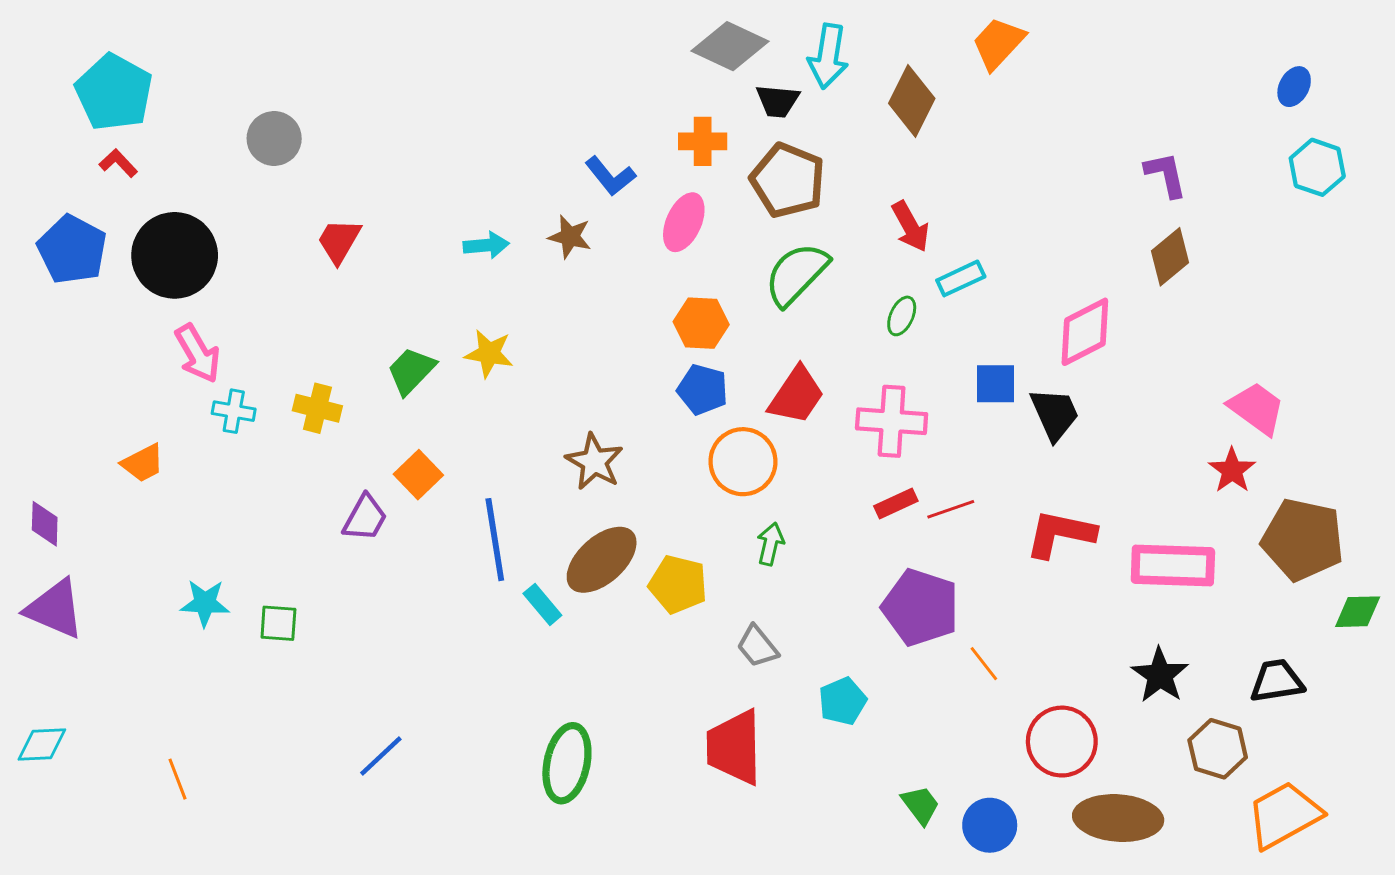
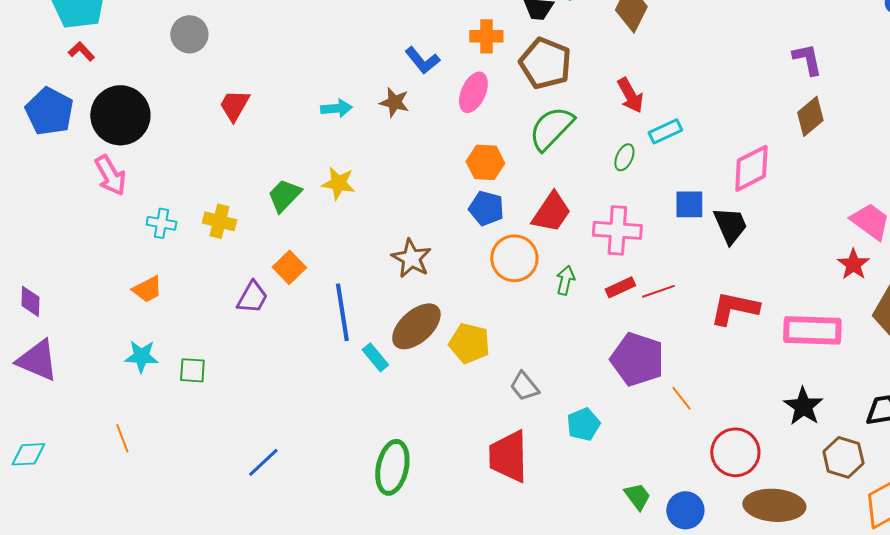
pink arrow: (198, 353) -> (110, 175), moved
orange trapezoid: (143, 463) -> (147, 289), moved
green arrow: (770, 544) -> (565, 280), moved
orange line: (177, 779) -> (122, 438), moved

